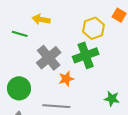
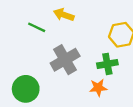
green cross: (86, 55) -> (107, 64), size x0.7
orange star: (66, 79) -> (98, 88), moved

